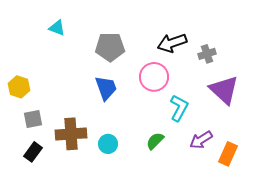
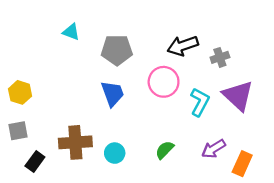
cyan triangle: (57, 28) -> (71, 32), moved
cyan L-shape: (179, 108) -> (200, 102), moved
gray square: (33, 119) -> (18, 131), moved

